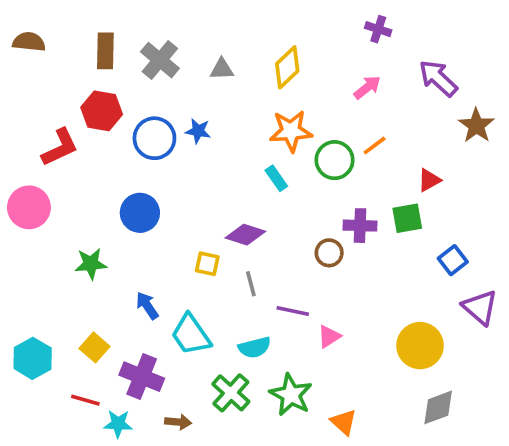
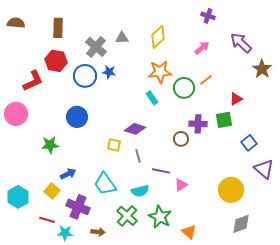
gray cross: (160, 60) -> (96, 47), moved
blue arrow: (147, 306) -> (68, 174), moved, turned 98

